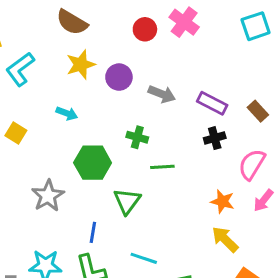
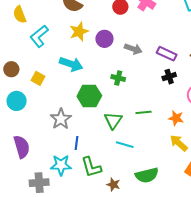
cyan arrow: (67, 113) -> (71, 64), size x1.6
green line: (162, 167) -> (144, 112), moved
blue line: (93, 232) -> (77, 143), moved
cyan line: (144, 258) -> (125, 145), moved

